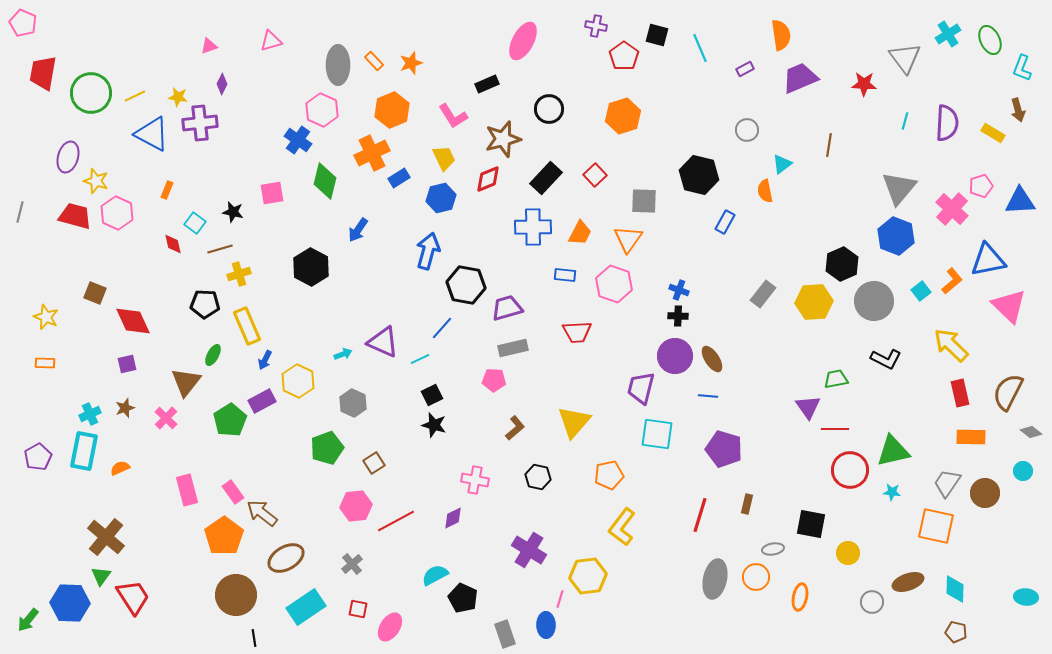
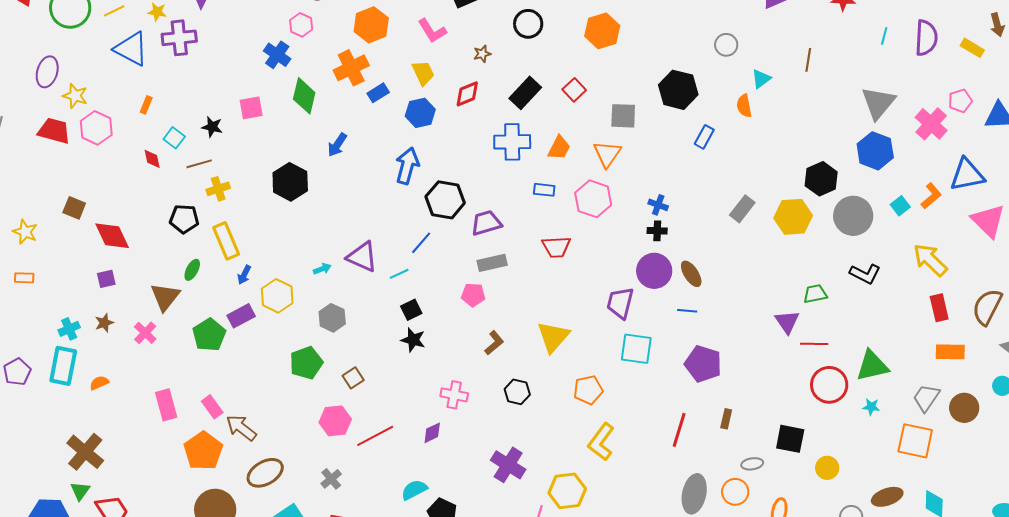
pink hexagon: (322, 110) -> (301, 25), size x0.7
brown star: (503, 139) -> (482, 54), size x0.5

